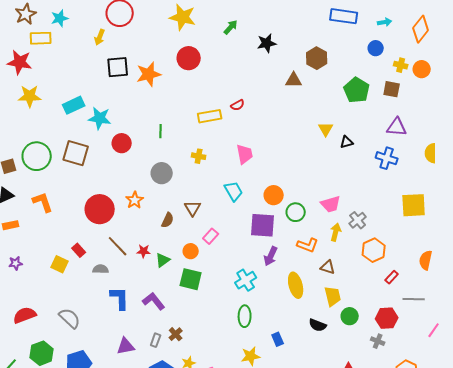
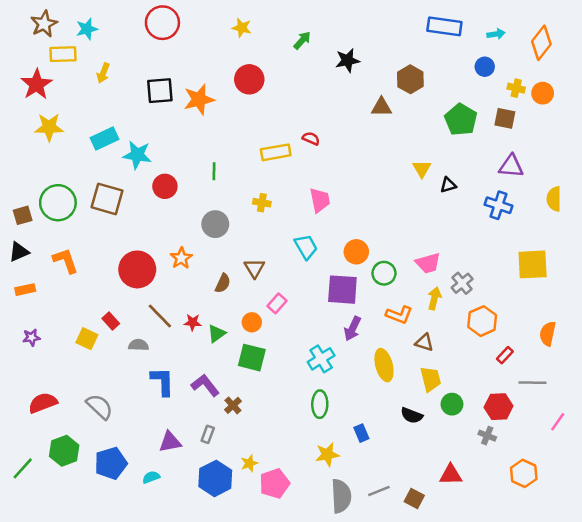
yellow star: (183, 17) -> (242, 28), size x0.6
yellow arrow: (100, 37) -> (103, 73), moved
red star: (20, 62) -> (37, 84), turned 30
red semicircle: (238, 105) -> (311, 138), turned -128
brown cross: (176, 334) -> (233, 405), moved

